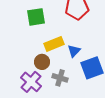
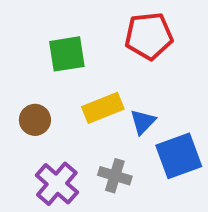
brown circle: (42, 62) -> (35, 120), moved

